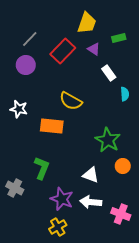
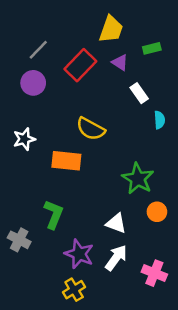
white star: (19, 109) -> (24, 139), turned -30
white arrow: (91, 202) -> (116, 258), turned 120

